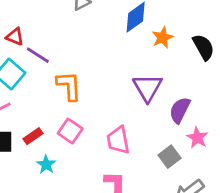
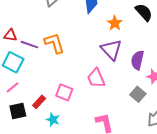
orange star: (162, 38) -> (115, 23), moved
orange L-shape: (69, 86) -> (54, 43), moved
pink trapezoid: (118, 140) -> (96, 78), moved

